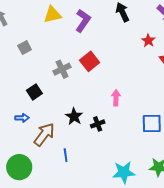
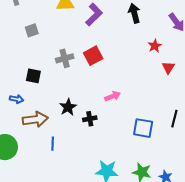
black square: (34, 92) -> (33, 76), turned 35
pink arrow: (116, 98) -> (113, 96), turned 56
brown arrow: (44, 134) -> (35, 119), turned 35

